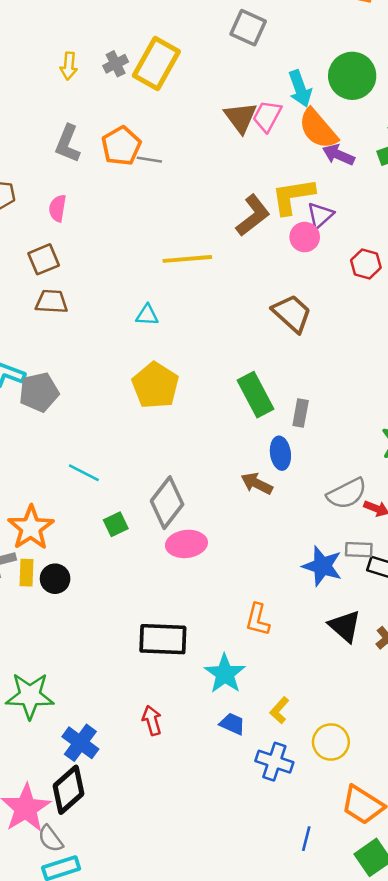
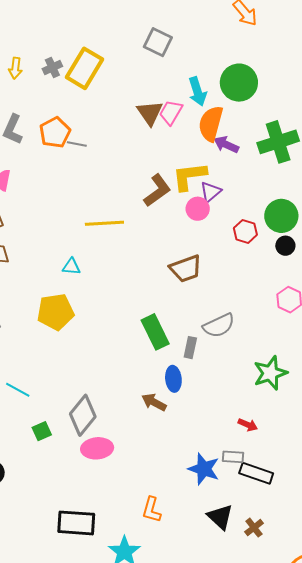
orange semicircle: (318, 129) -> (211, 124), turned 54
brown trapezoid: (292, 313) -> (186, 269), turned 116
yellow pentagon: (155, 385) -> (55, 312), moved, turned 30
gray semicircle: (347, 494) -> (219, 326), moved

